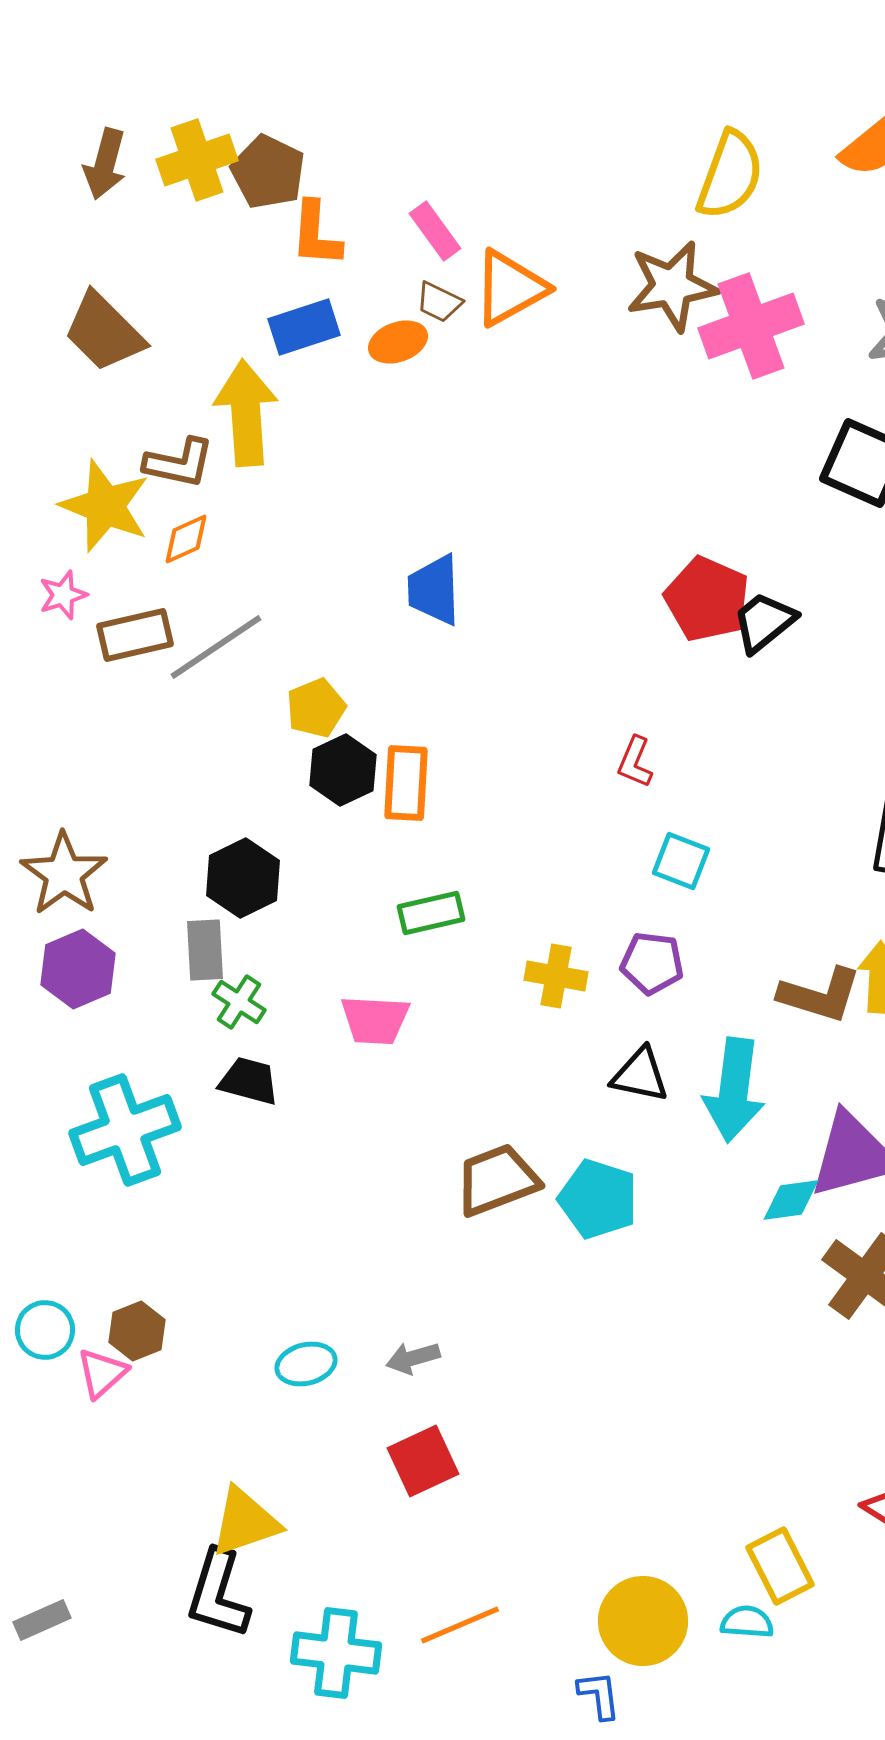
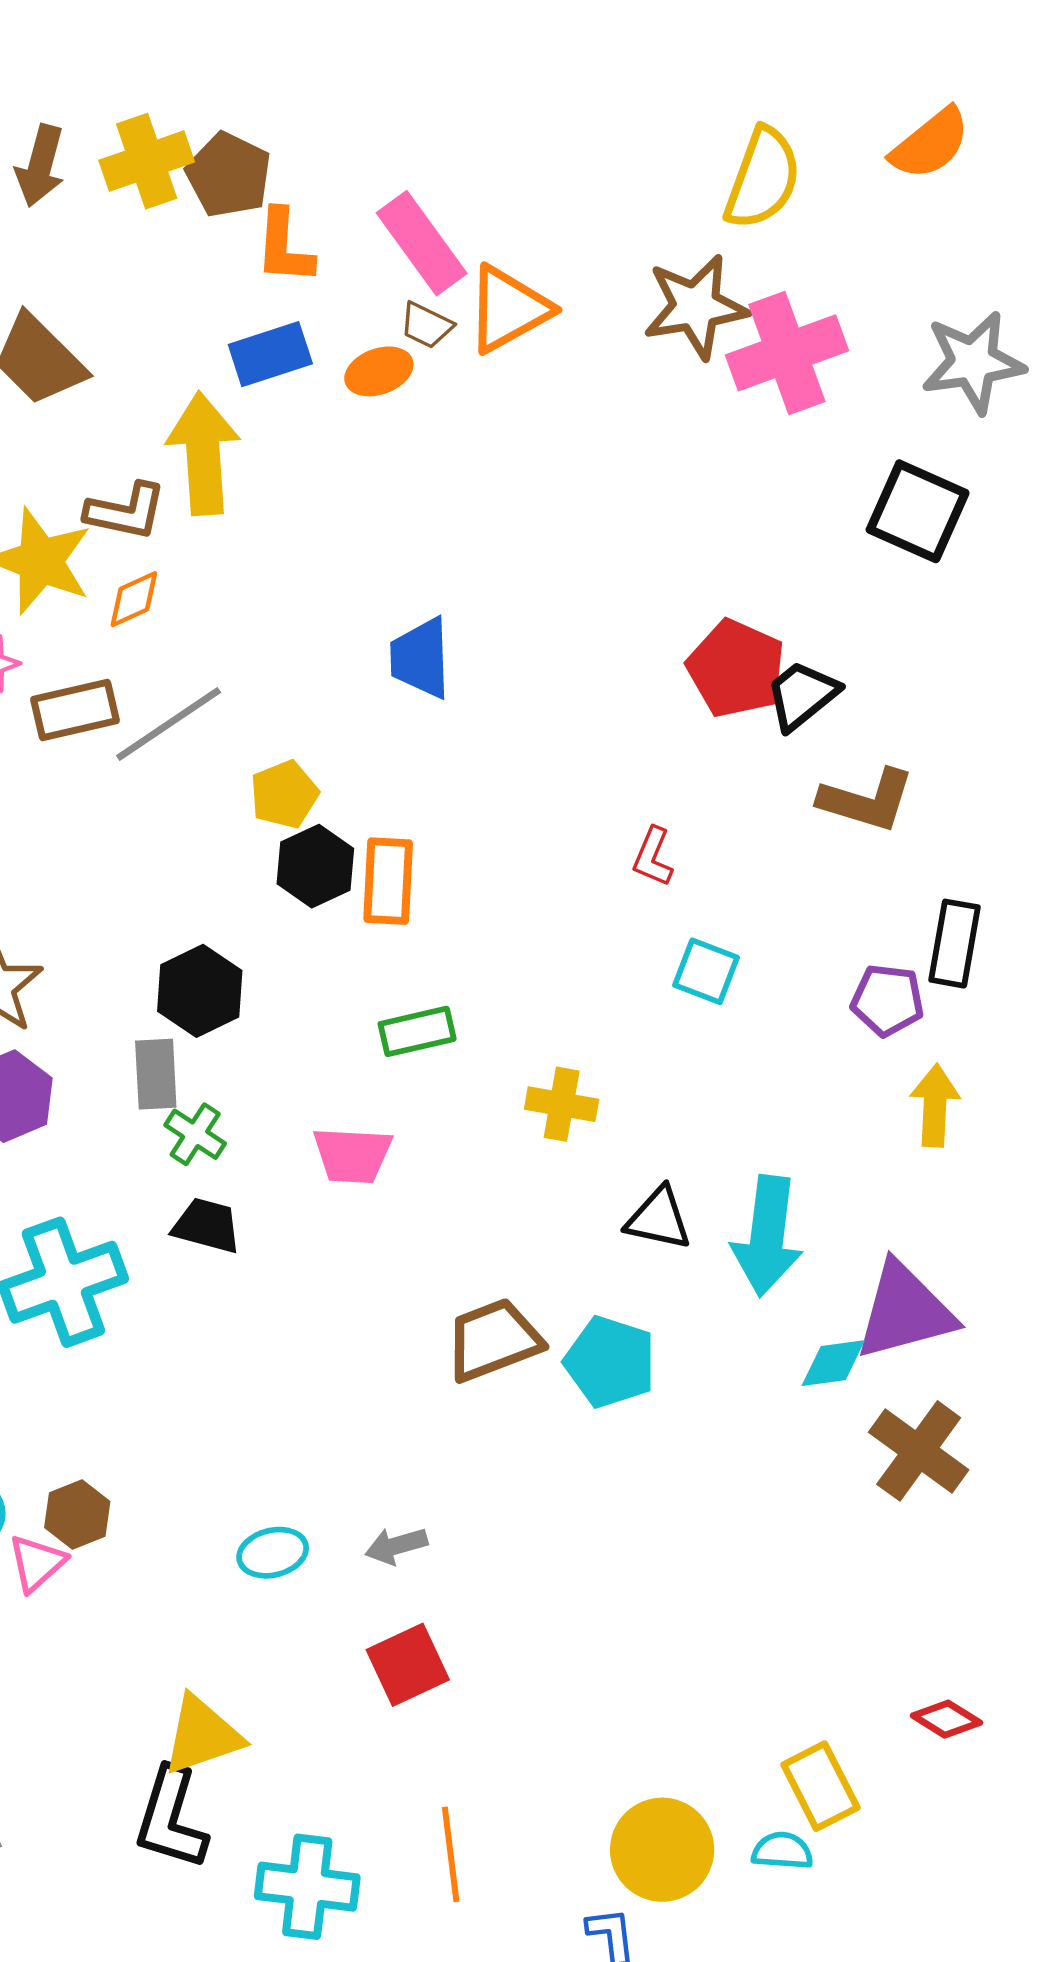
pink rectangle: (435, 231) -> (422, 243), size x1.5
purple pentagon: (652, 963) -> (887, 1000), moved
brown L-shape: (820, 995) -> (867, 800), moved
orange line: (460, 1625) -> (451, 1854), turned -74

